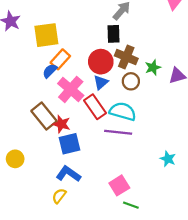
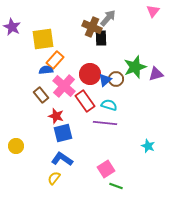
brown cross: (126, 57) -> (92, 27), moved
red circle: (101, 62) -> (90, 74), moved
green star: (153, 67) -> (135, 67), size x1.6
blue semicircle: (50, 71) -> (46, 70), turned 40
blue triangle: (101, 82) -> (105, 80), moved
cyan semicircle: (123, 111) -> (109, 105), size x0.7
brown rectangle: (44, 116) -> (41, 95), moved, size x0.7

